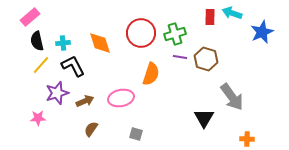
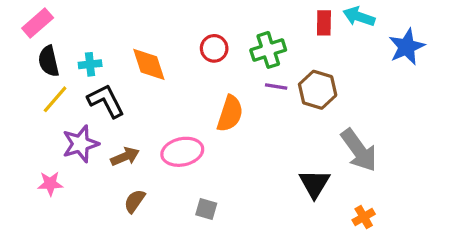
red circle: (141, 33) -> (214, 48), size x0.6
orange cross: (247, 139) -> (364, 217), moved, turned -32

